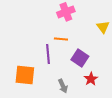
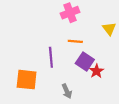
orange line: (61, 39) -> (75, 41), moved
red star: (91, 79) -> (96, 71), moved

